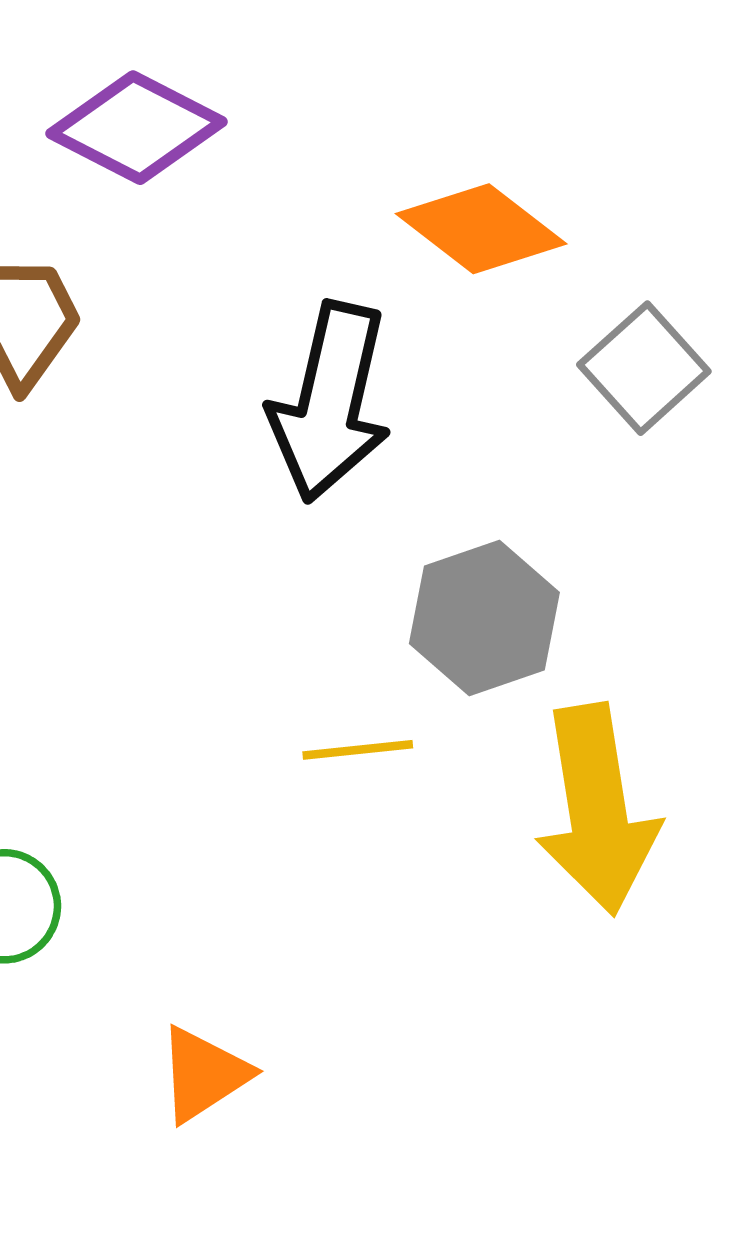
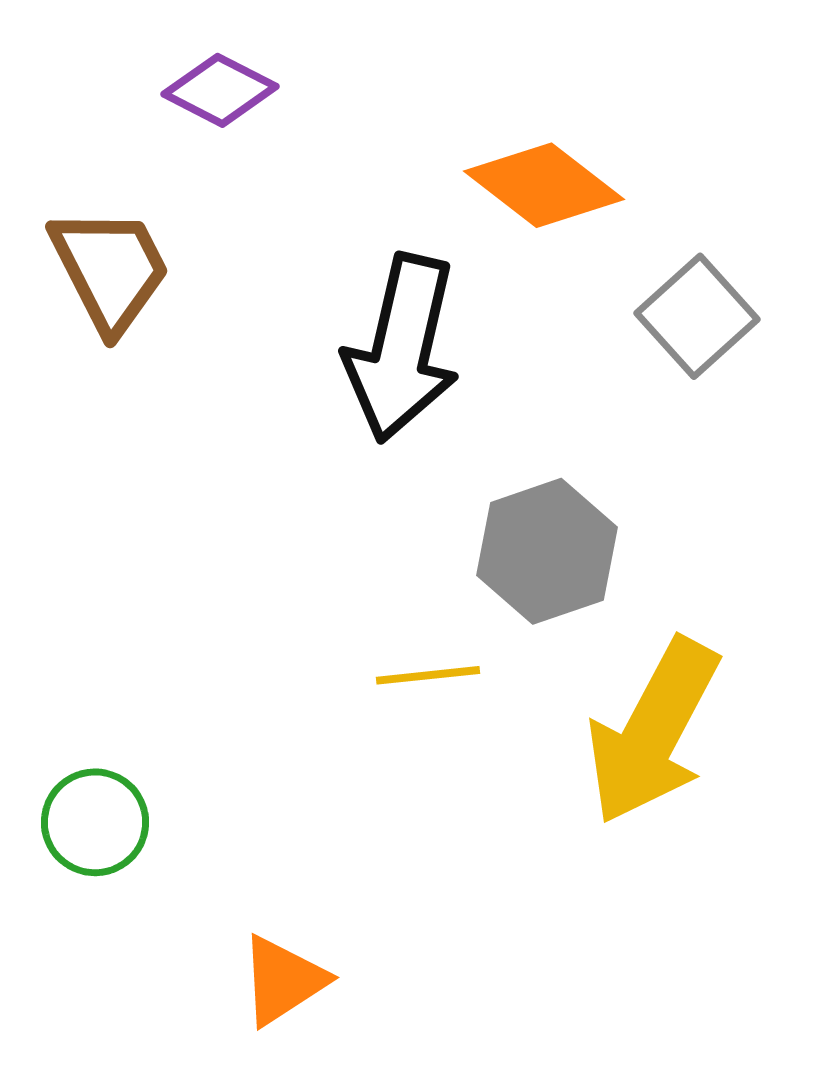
purple diamond: (137, 128) -> (220, 90), size x0.7
yellow arrow: (597, 809) -> (653, 731), turned 37

